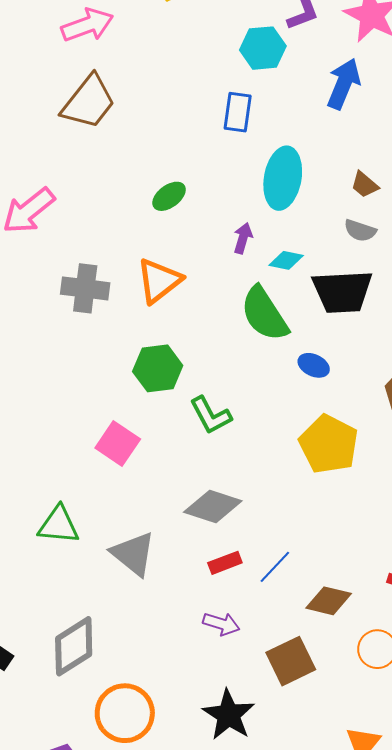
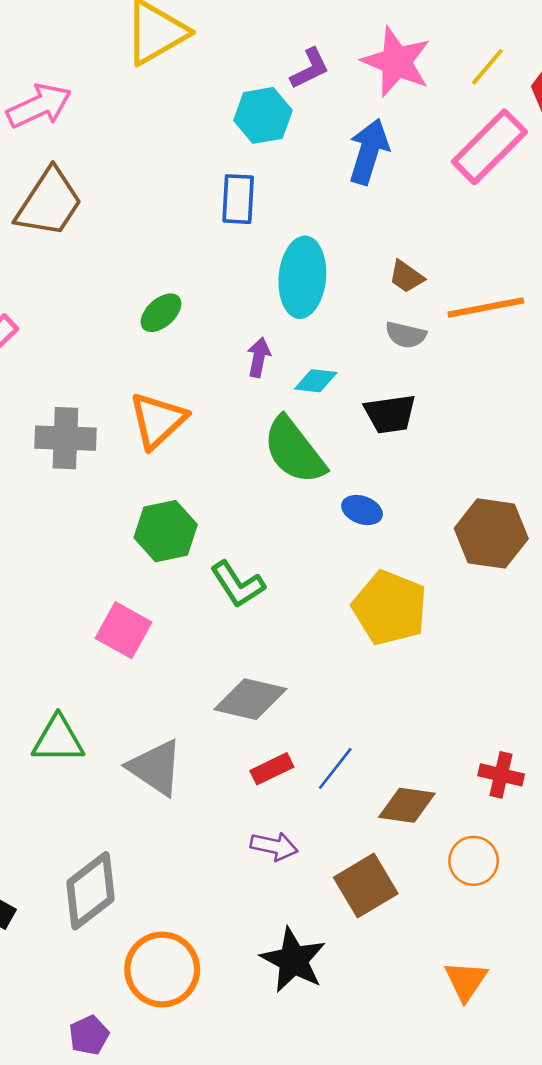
black trapezoid: (342, 292) -> (390, 414), size x0.7

